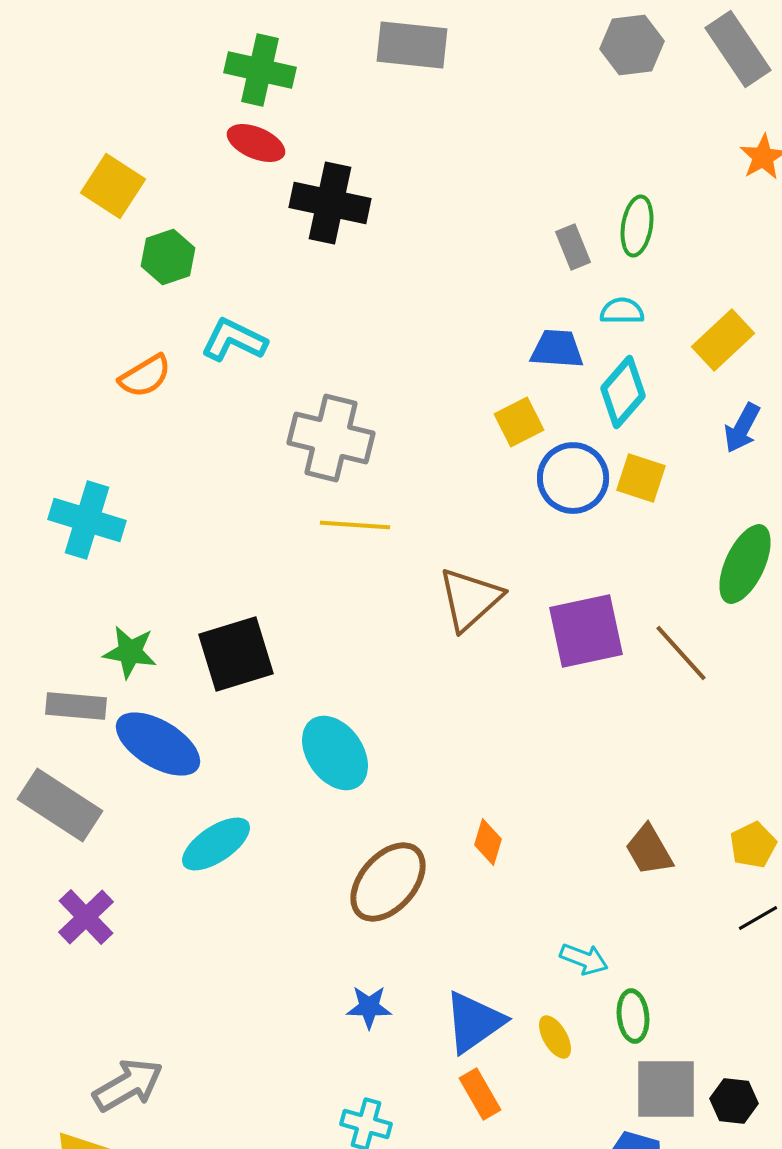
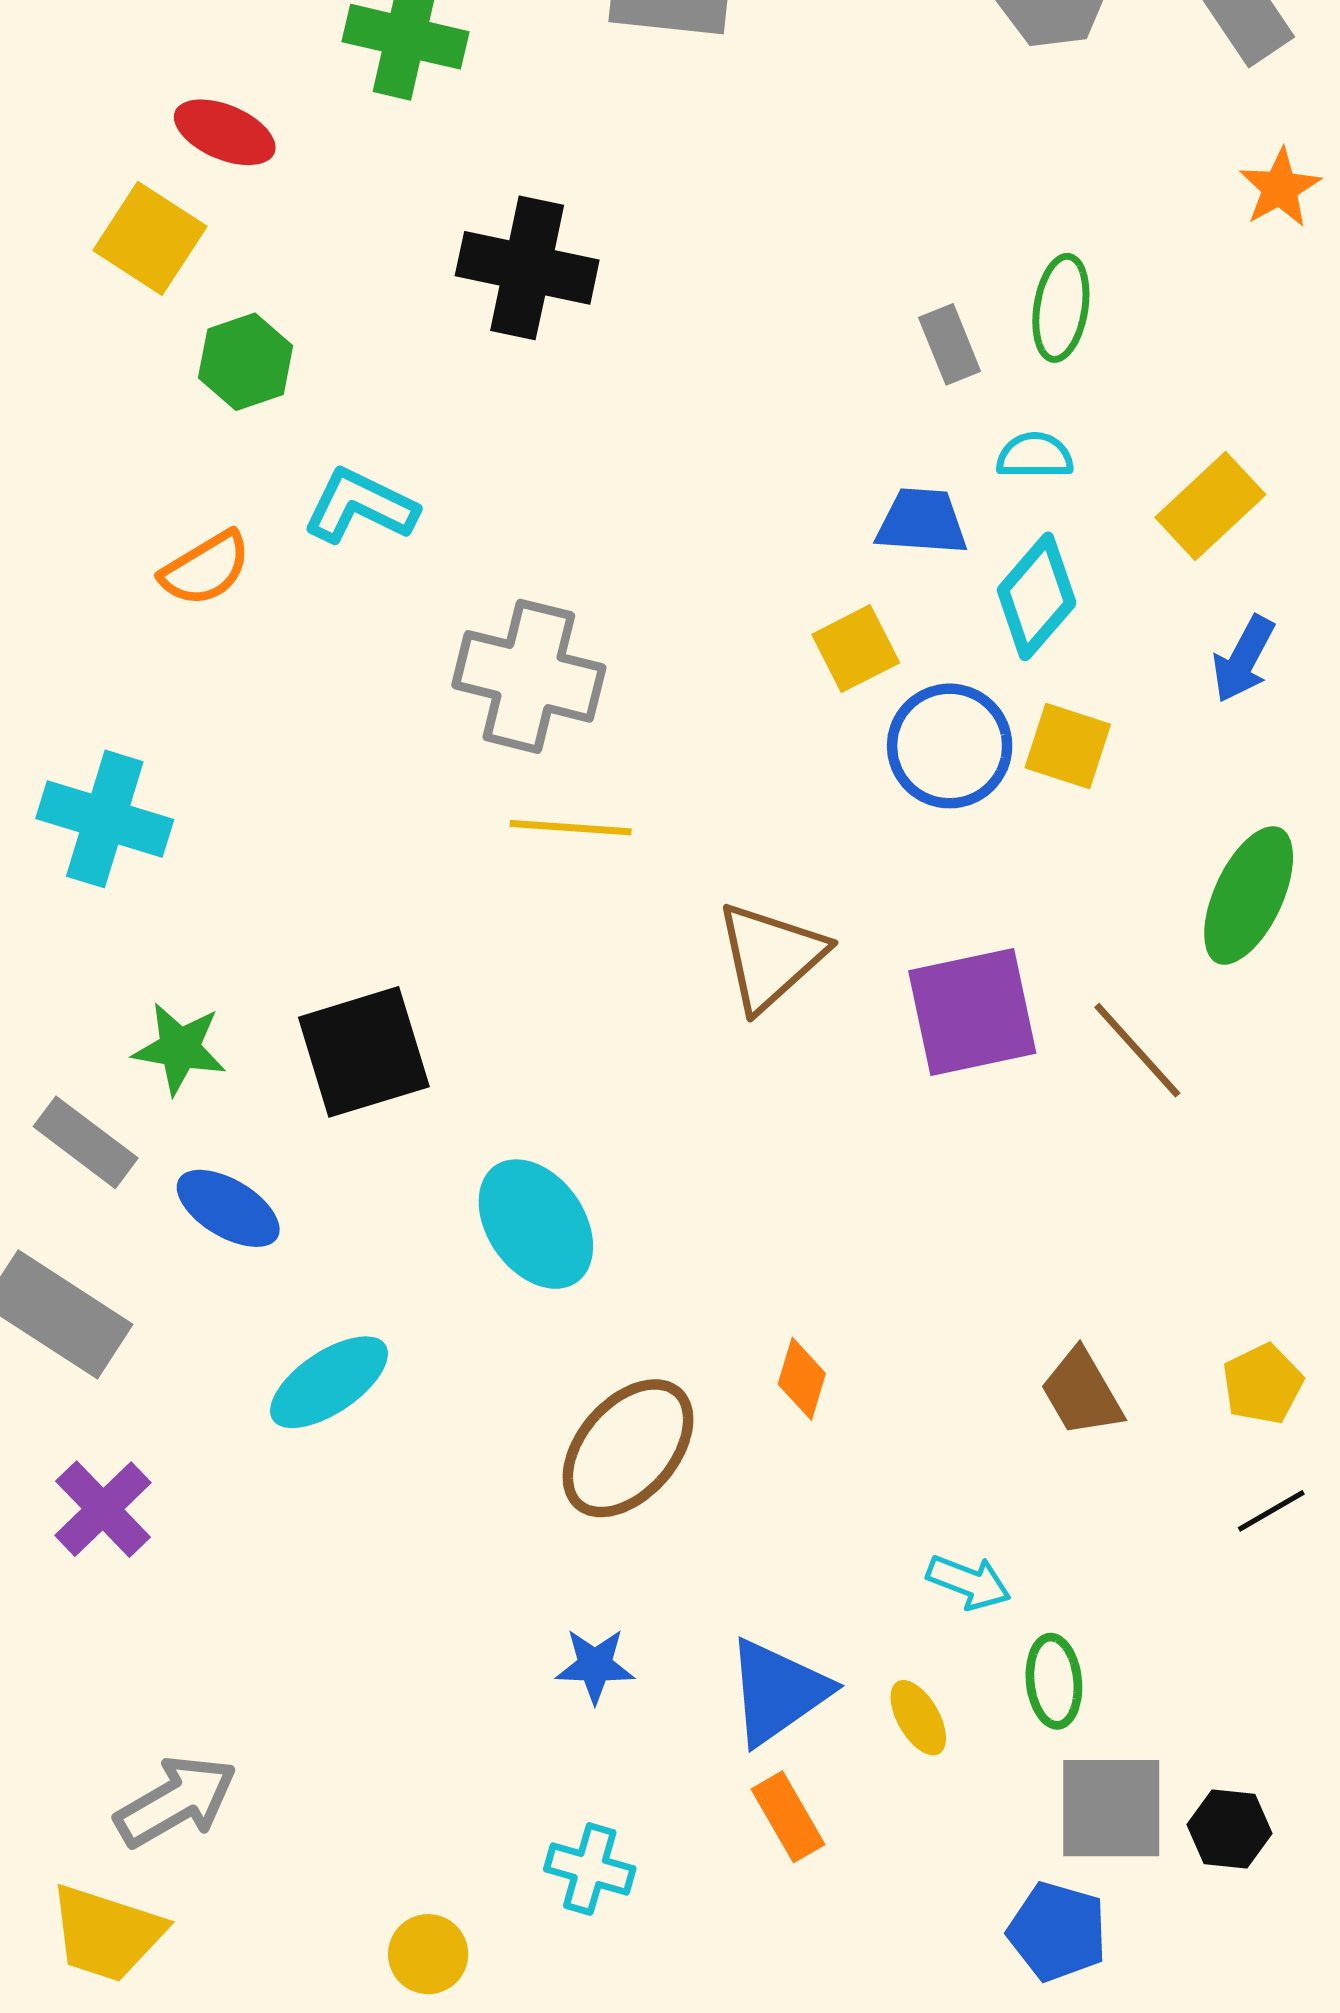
red ellipse: (256, 143) -> (225, 132), moved
gray rectangle: (76, 706) -> (86, 1142), turned 32
blue ellipse: (158, 744) -> (228, 1208), size x0.7

